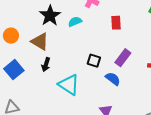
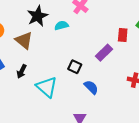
red rectangle: (116, 23) -> (123, 35), moved
purple rectangle: (123, 58) -> (104, 53), moved
black arrow: (46, 65) -> (22, 71), moved

